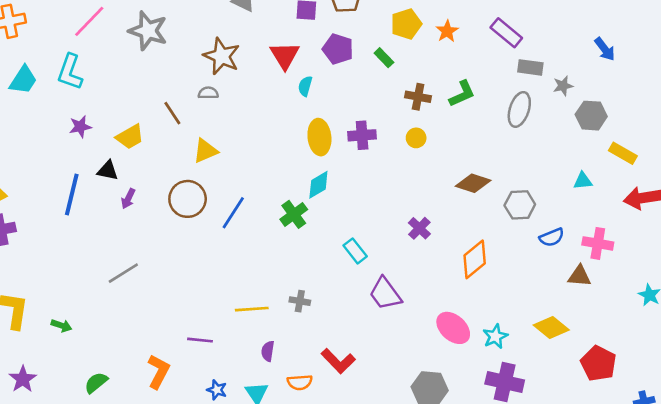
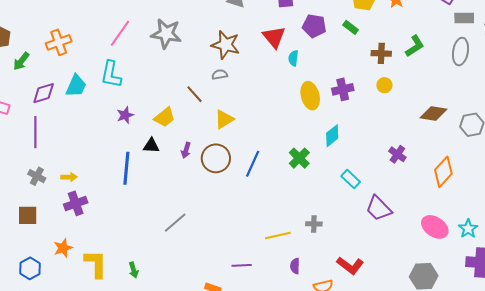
cyan diamond: (318, 185) -> (332, 136), moved
purple arrow: (128, 199) -> (186, 150), moved
green arrow: (61, 326) -> (134, 270), turned 63

